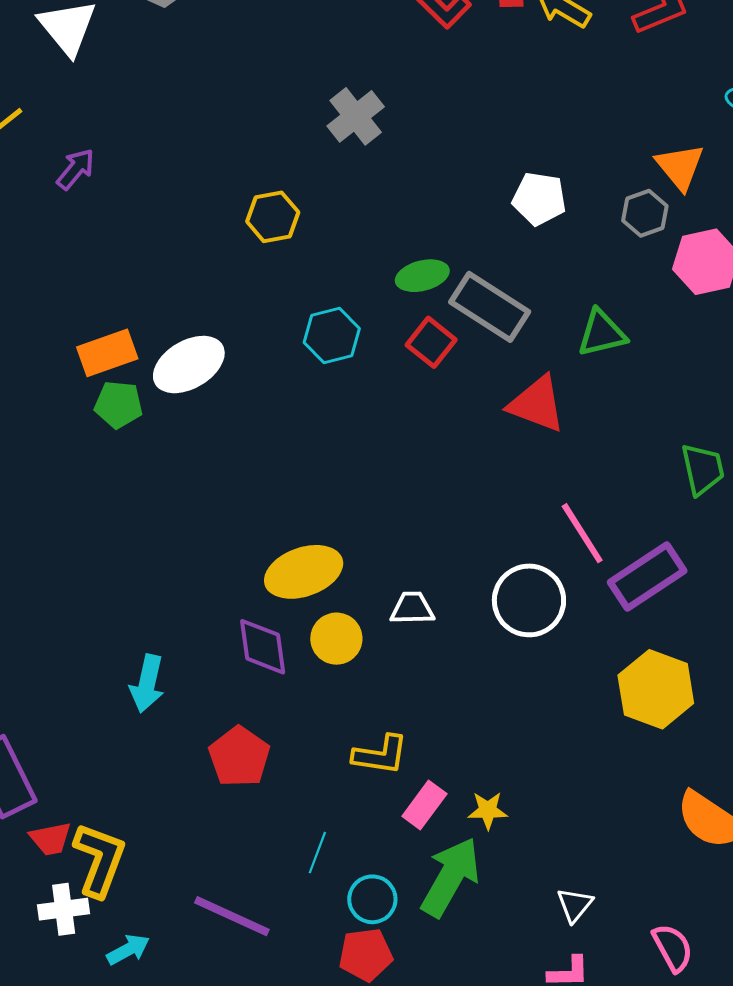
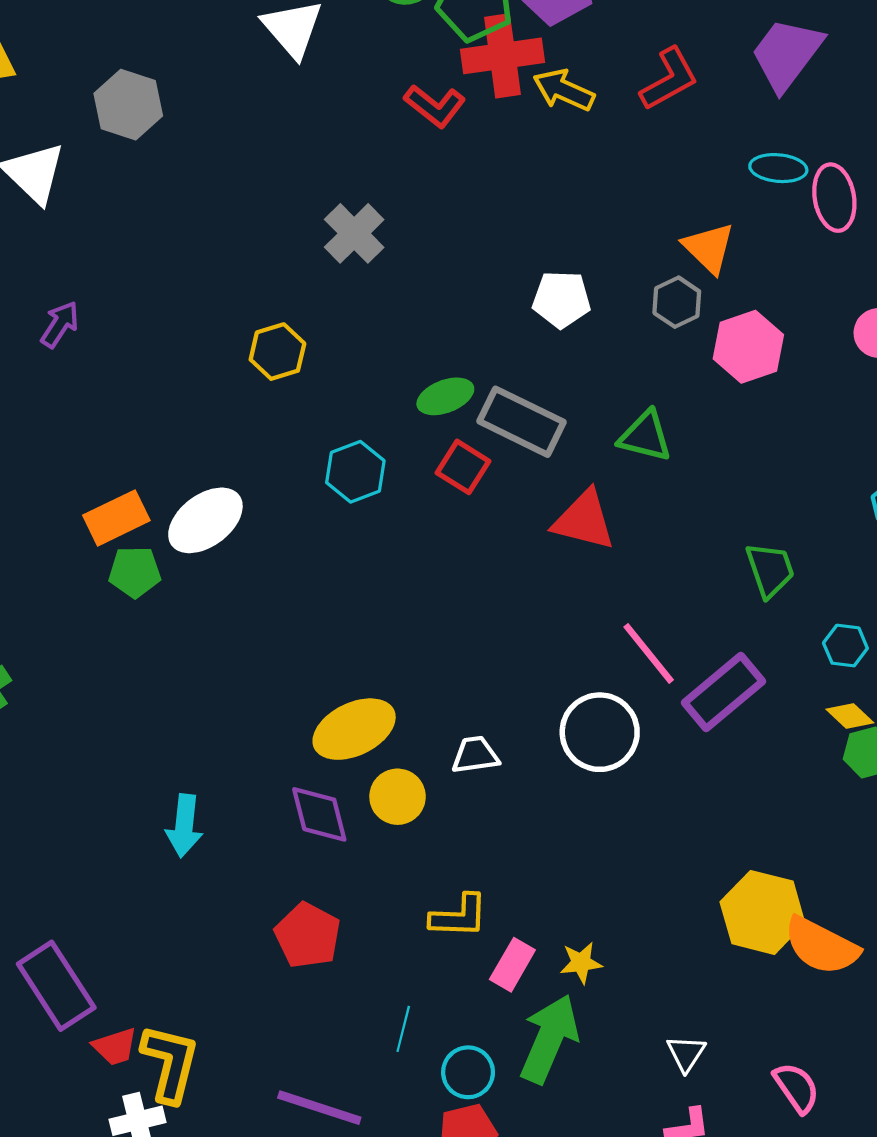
green triangle: (602, 333) -> (645, 436), turned 34
cyan arrow: (147, 684) -> (184, 826), moved
yellow hexagon: (656, 689) -> (762, 912), moved

